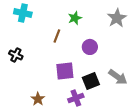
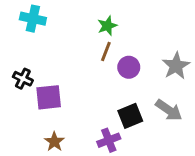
gray star: (117, 18) -> (176, 66), moved
brown line: (57, 36) -> (106, 52), moved
purple square: (65, 71) -> (49, 97), moved

